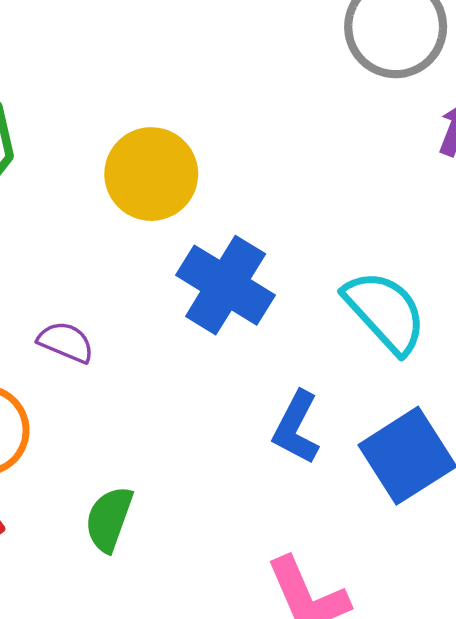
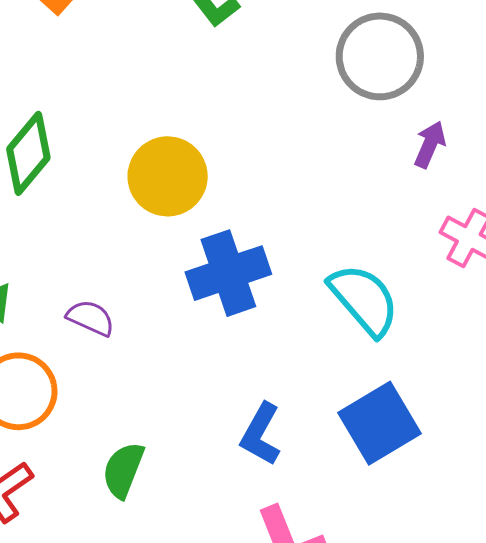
blue cross: (226, 285) -> (228, 273), turned 38
blue L-shape: (296, 428) -> (261, 434), moved

